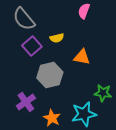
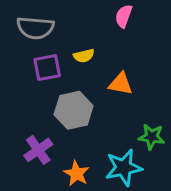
gray semicircle: (24, 19) -> (35, 28), turned -45
purple square: (32, 46) -> (47, 68), turned 30

